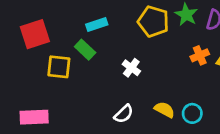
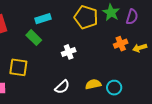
yellow square: (59, 67) -> (18, 67), moved
white cross: (131, 68) -> (69, 52), turned 32
yellow semicircle: (165, 110) -> (93, 84), turned -42

